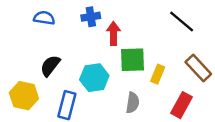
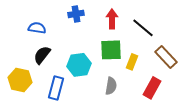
blue semicircle: (44, 18) -> (37, 28), moved
black line: (182, 22) -> (143, 28), moved
red arrow: (113, 33) -> (112, 19), moved

